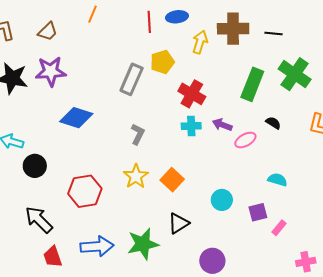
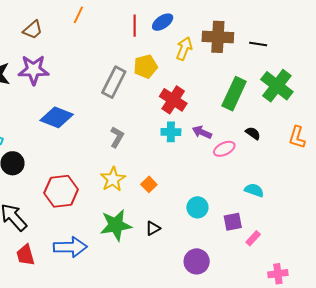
blue ellipse: (177, 17) -> (163, 22), turned -30
orange square: (172, 180) -> (149, 184), size x0.7
black triangle: (178, 223) -> (153, 228), size x0.7
green star: (143, 244) -> (116, 225), moved
purple circle: (212, 261) -> (197, 261), moved

